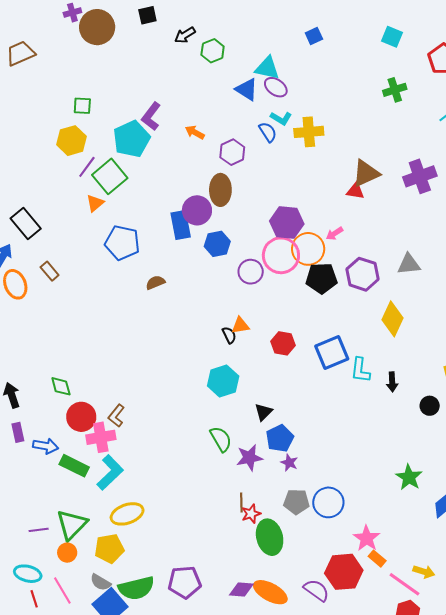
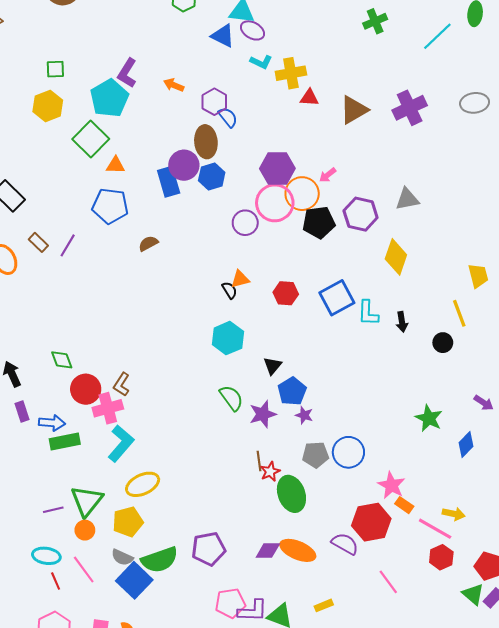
blue semicircle: (268, 132) -> (228, 117), moved
purple line: (87, 167) -> (68, 245), moved
red triangle: (355, 191) -> (309, 98), moved
orange triangle: (95, 203) -> (115, 165), moved, turned 48
blue hexagon: (217, 244) -> (212, 177), moved
green rectangle: (74, 466) -> (65, 441), moved, turned -32

